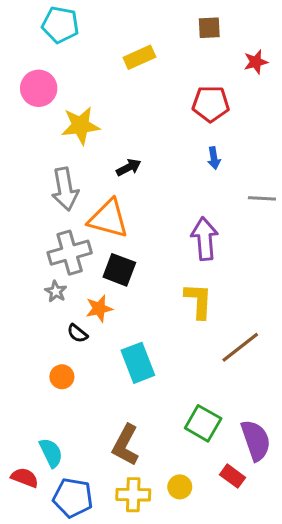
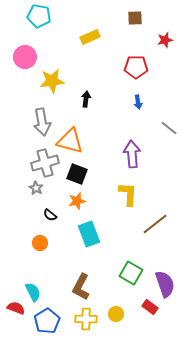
black arrow: (129, 167) -> (86, 99), moved, turned -56
gray line: (262, 198) -> (169, 128), turned 36
orange star: (99, 309) -> (77, 201), moved
blue pentagon: (73, 498) -> (47, 321), turned 30

